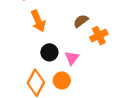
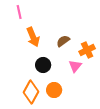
brown semicircle: (81, 21) -> (63, 41), moved
pink triangle: (72, 58) -> (75, 66), moved

